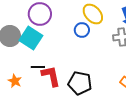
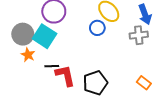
orange star: (15, 81) -> (28, 55), moved
black pentagon: (80, 83) -> (95, 83), turned -30

